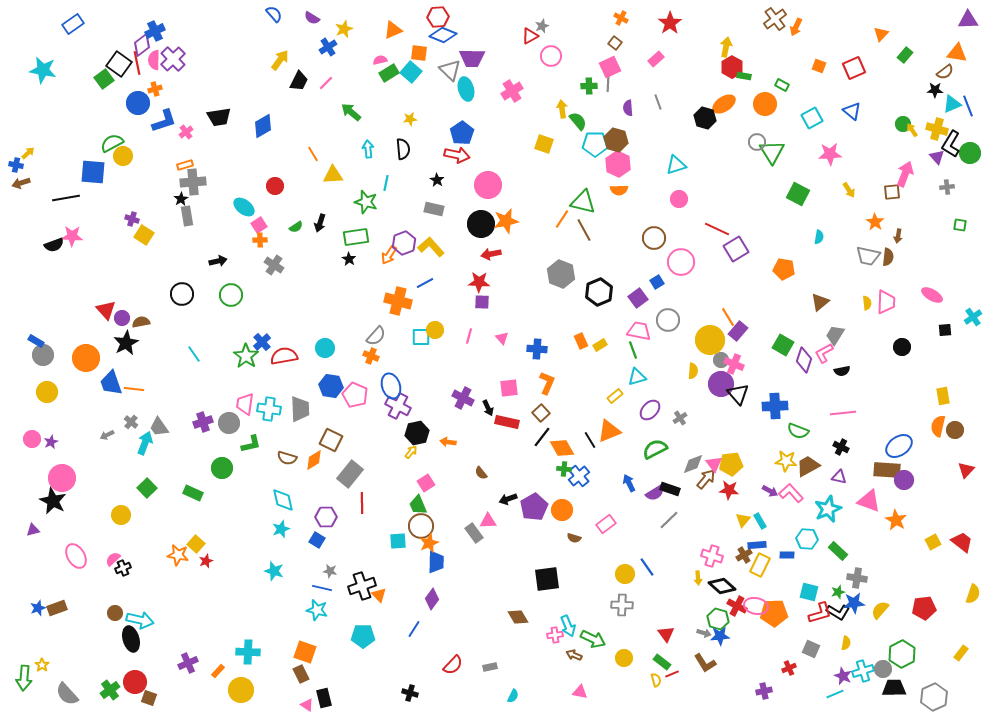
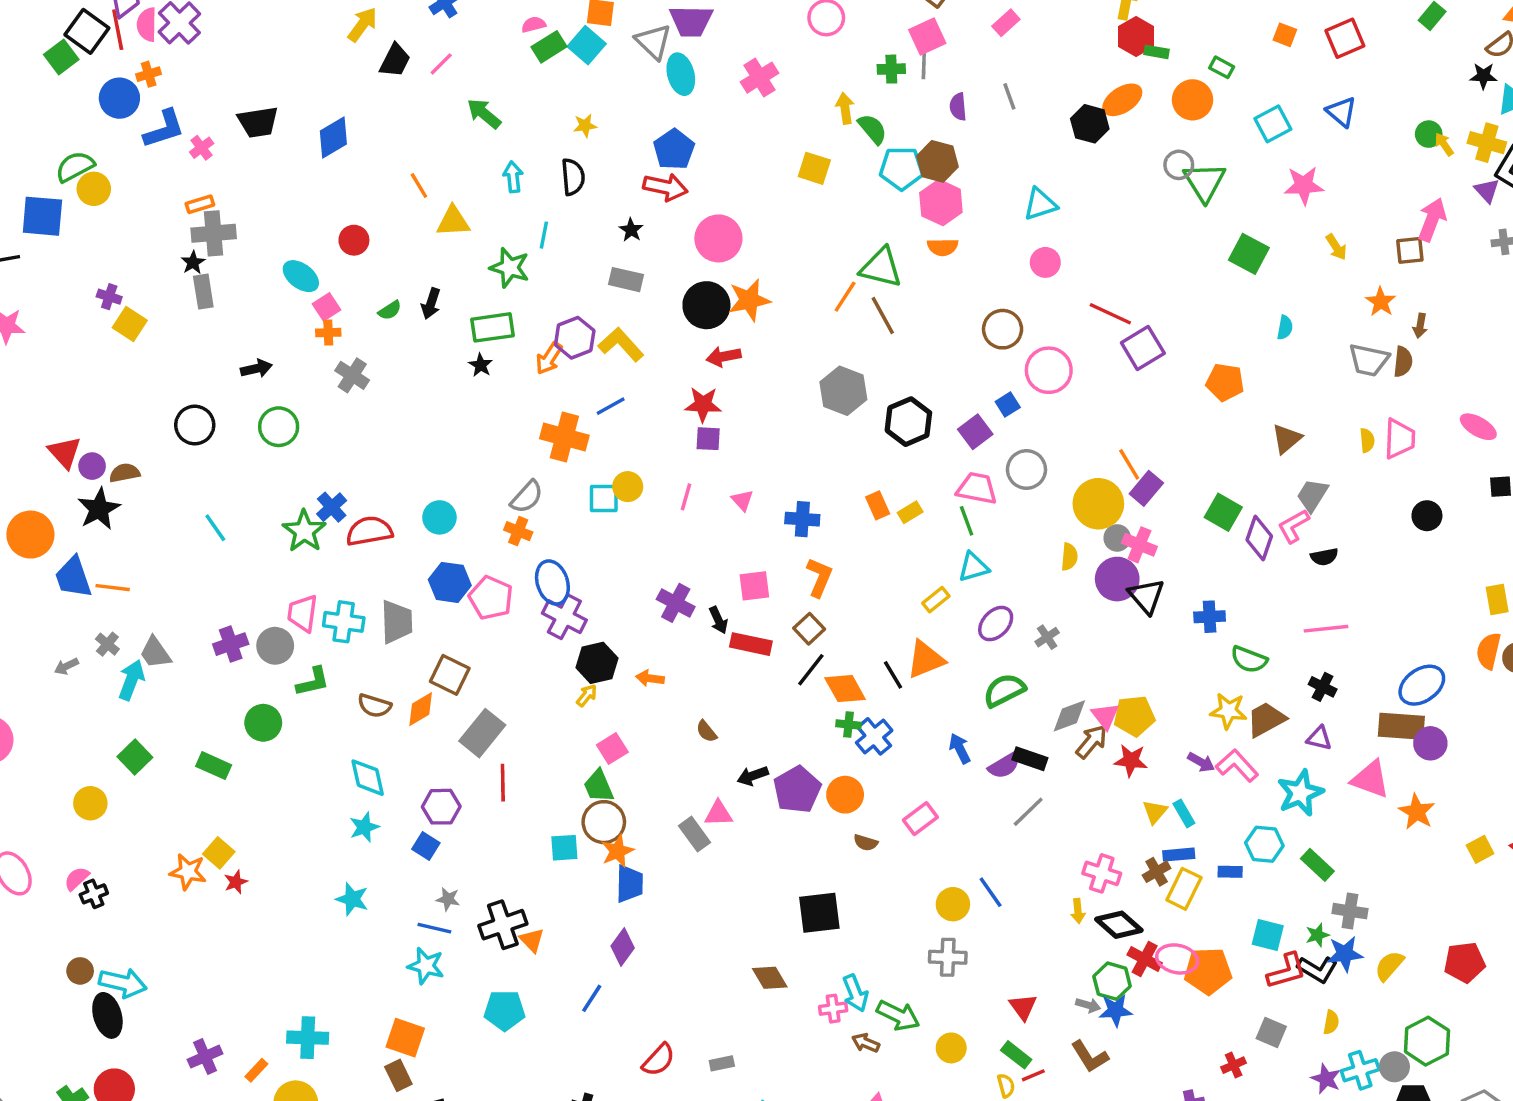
blue cross: (775, 406) -> (1210, 617), size x0.7

